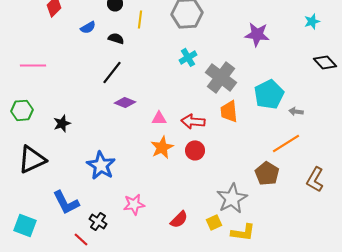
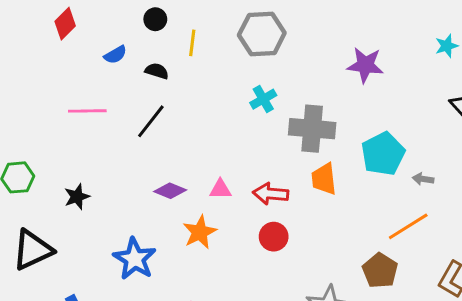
pink line: (33, 65) -> (87, 111), moved
gray cross: (221, 77) -> (312, 129), turned -32
purple diamond: (125, 102) -> (170, 191), moved
orange star: (162, 147) -> (200, 232), moved

